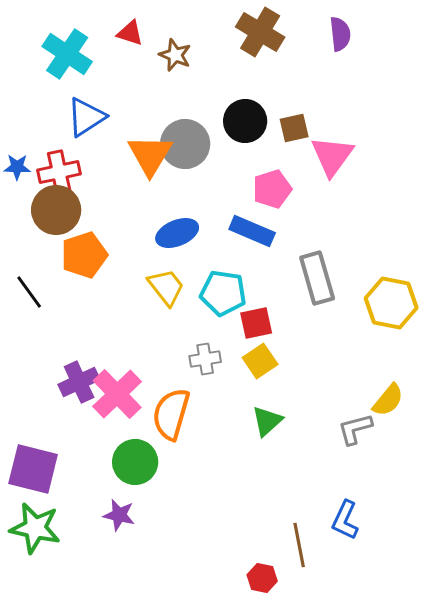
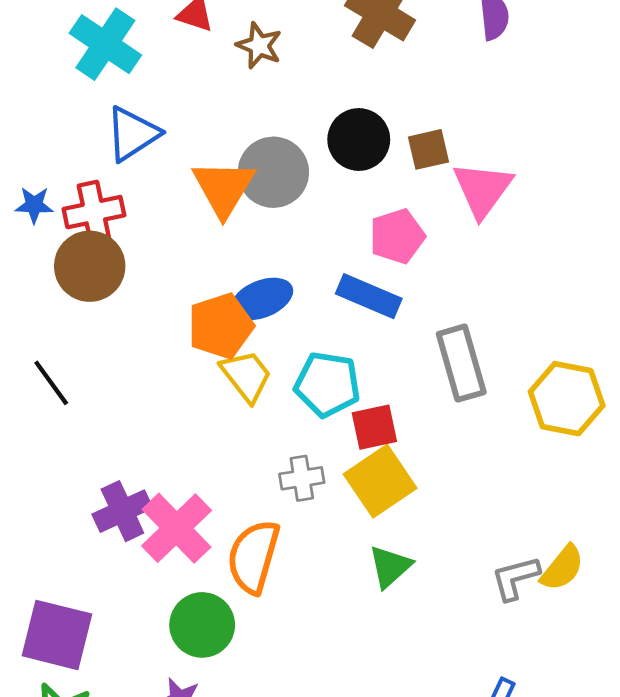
orange pentagon: (84, 255) -> (221, 326), moved
yellow square: (260, 361) -> (380, 481), size x1.4
yellow semicircle: (388, 400) -> (562, 568), moved

